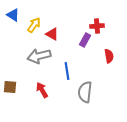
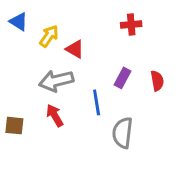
red cross: (97, 26) -> (131, 24), moved
purple rectangle: (85, 40) -> (123, 78), moved
red arrow: (42, 90) -> (55, 115), moved

